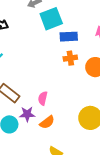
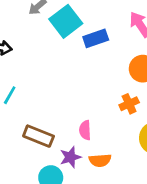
orange cross: (70, 58) -> (129, 104), moved
orange semicircle: (47, 122) -> (100, 160), turned 49

